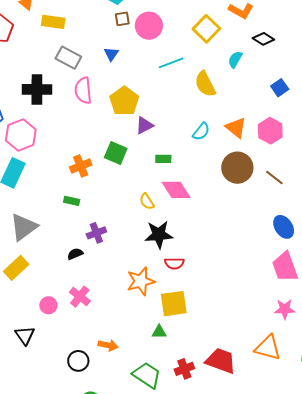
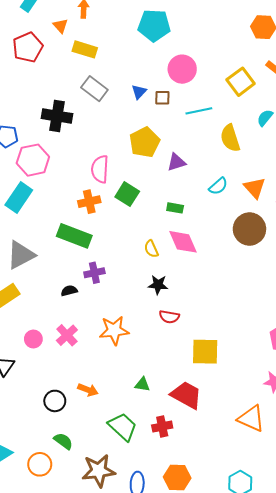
brown square: (122, 19) -> (162, 98), moved
pink semicircle: (83, 91) -> (100, 169), moved
purple triangle: (144, 125) -> (176, 162), moved
green rectangle: (72, 201) -> (74, 236), size x2.0
black star: (159, 235) -> (158, 285), size x0.7
orange star: (141, 281) -> (114, 330), moved
yellow square: (174, 304) -> (205, 352), moved
red trapezoid: (221, 361) -> (186, 395), moved

